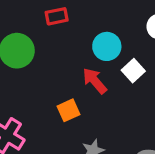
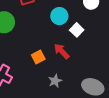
red arrow: (95, 81) -> (62, 51), moved

